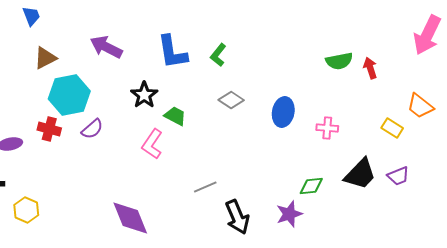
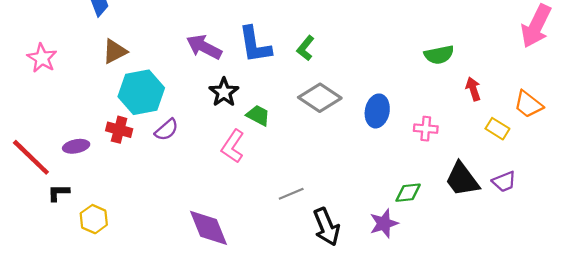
purple arrow: (106, 47) -> (204, 47), moved
red arrow: (370, 68) -> (473, 89), moved
gray diamond: (231, 100) -> (320, 98), size x1.5
black trapezoid: (360, 174) -> (462, 179), turned 99

